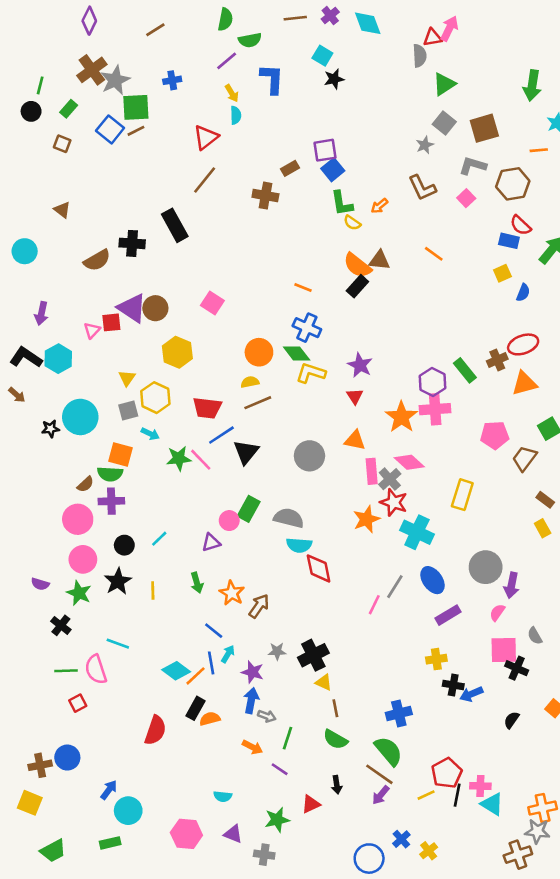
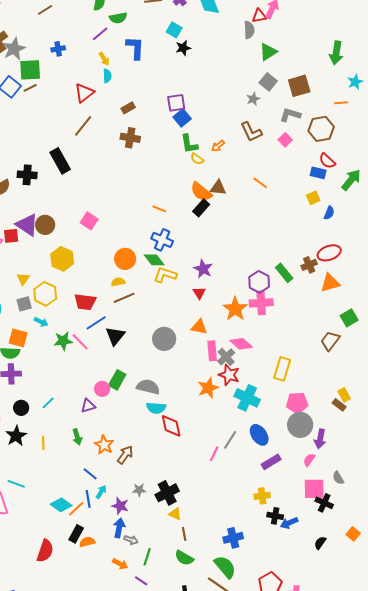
brown rectangle: (290, 168) -> (128, 108), moved
pink pentagon: (495, 435) -> (297, 403), moved
brown rectangle: (545, 500) -> (339, 405), moved

